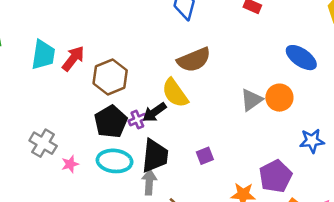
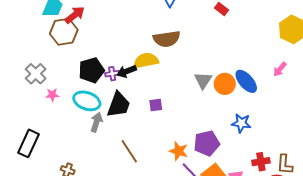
blue ellipse: (301, 58) -> (246, 81), moved
brown hexagon: (110, 77) -> (64, 32), moved
yellow semicircle: (175, 93) -> (146, 61), turned 100
gray triangle: (252, 100) -> (203, 80), turned -36
purple square: (205, 156) -> (156, 105), moved
gray arrow: (149, 182) -> (96, 122), moved

